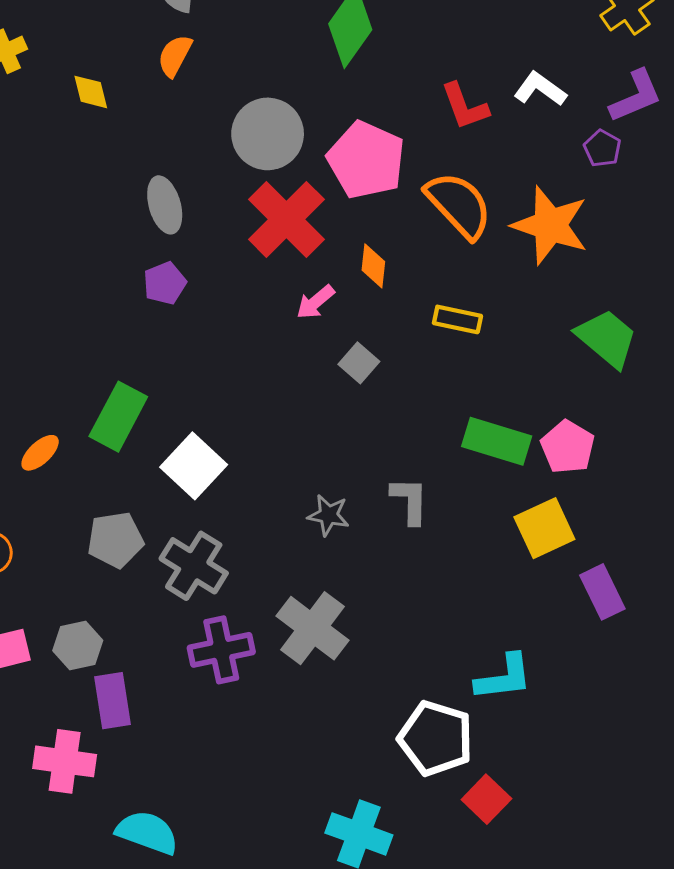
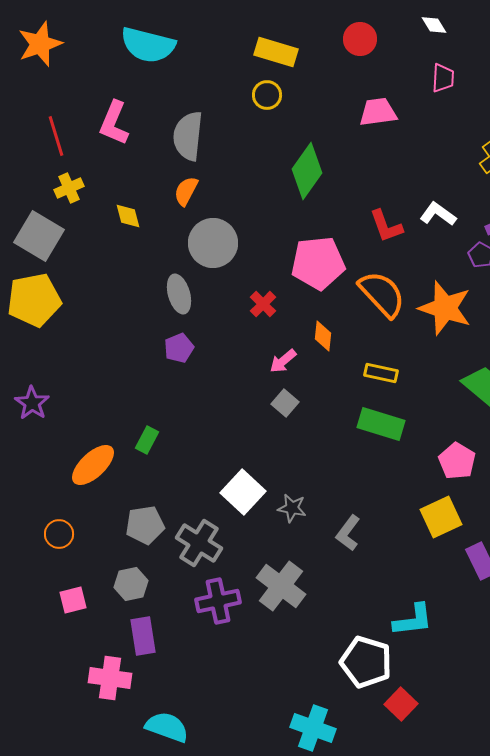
gray circle: (268, 134) -> (213, 243), moved
pink pentagon: (366, 160) -> (318, 263), turned -30
red cross: (286, 219) -> (263, 304), size x0.5
gray square: (359, 363) -> (285, 403), moved
green rectangle: (118, 417) -> (147, 440), size x0.6
green rectangle: (497, 441) -> (381, 424), moved
orange ellipse: (40, 453) -> (93, 465), size x1.6
white square: (194, 466) -> (243, 492), moved
gray L-shape: (410, 501) -> (348, 533), moved, turned -144
gray hexagon: (78, 646) -> (131, 584), moved

